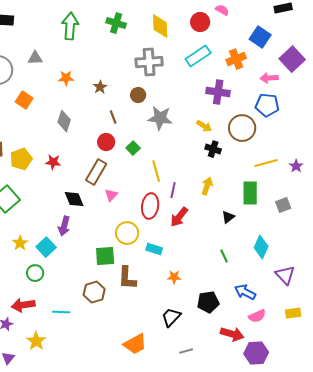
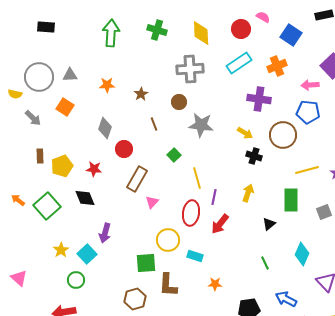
blue square: (260, 37) -> (291, 35), moved
gray triangle: (35, 58) -> (70, 75), moved
red circle: (106, 142) -> (124, 149), moved
black diamond: (74, 199) -> (85, 198), moved

